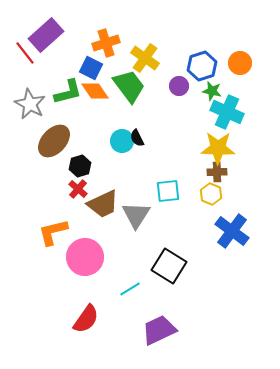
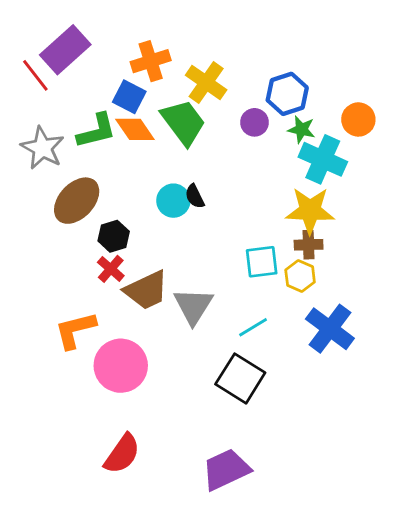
orange circle: (240, 63) -> (358, 119), moved
cyan square: (168, 191) -> (262, 262), moved
cyan line: (130, 289) -> (253, 327), moved

